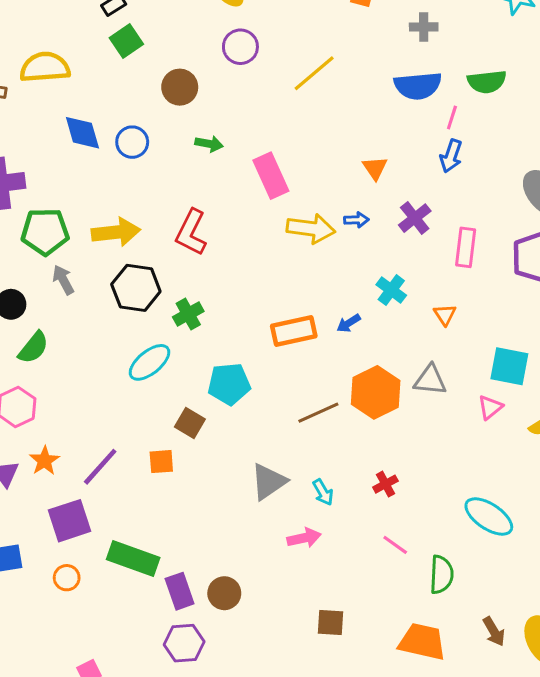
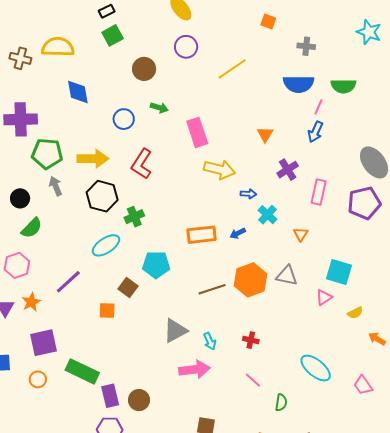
blue circle: (132, 142) -> (124, 119), moved
blue arrow: (356, 220) -> (248, 194), moved
purple line: (100, 467) -> (68, 282), moved
red cross: (385, 484) -> (251, 340), turned 35
pink arrow: (304, 538) -> (194, 370), size x1.4
green semicircle: (441, 575) -> (281, 402), size x0.7

